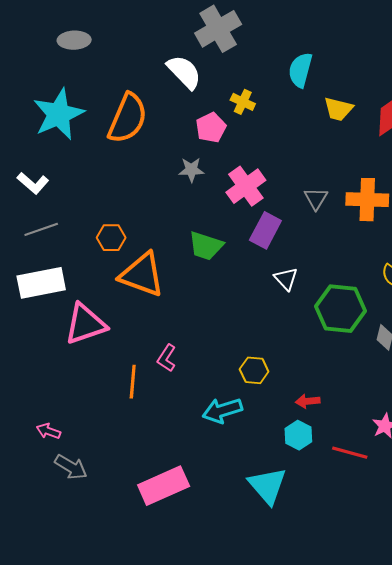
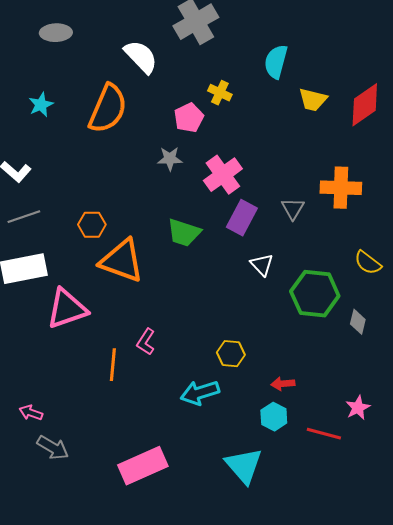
white semicircle: (184, 72) -> (141, 57), moved
cyan star: (59, 114) -> (41, 105), size x0.5
gray triangle: (316, 199) -> (293, 209), moved

